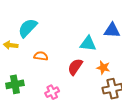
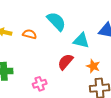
cyan semicircle: (28, 28) -> (56, 21), moved, turned 85
orange semicircle: (41, 56) -> (30, 34), moved

